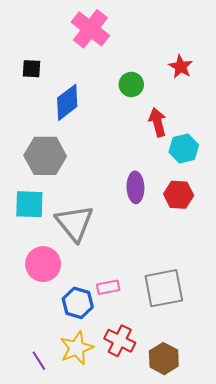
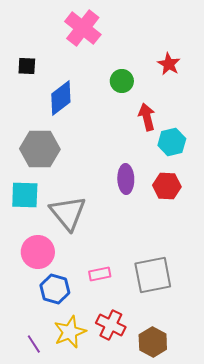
blue hexagon: (78, 303) -> (55, 289), moved

